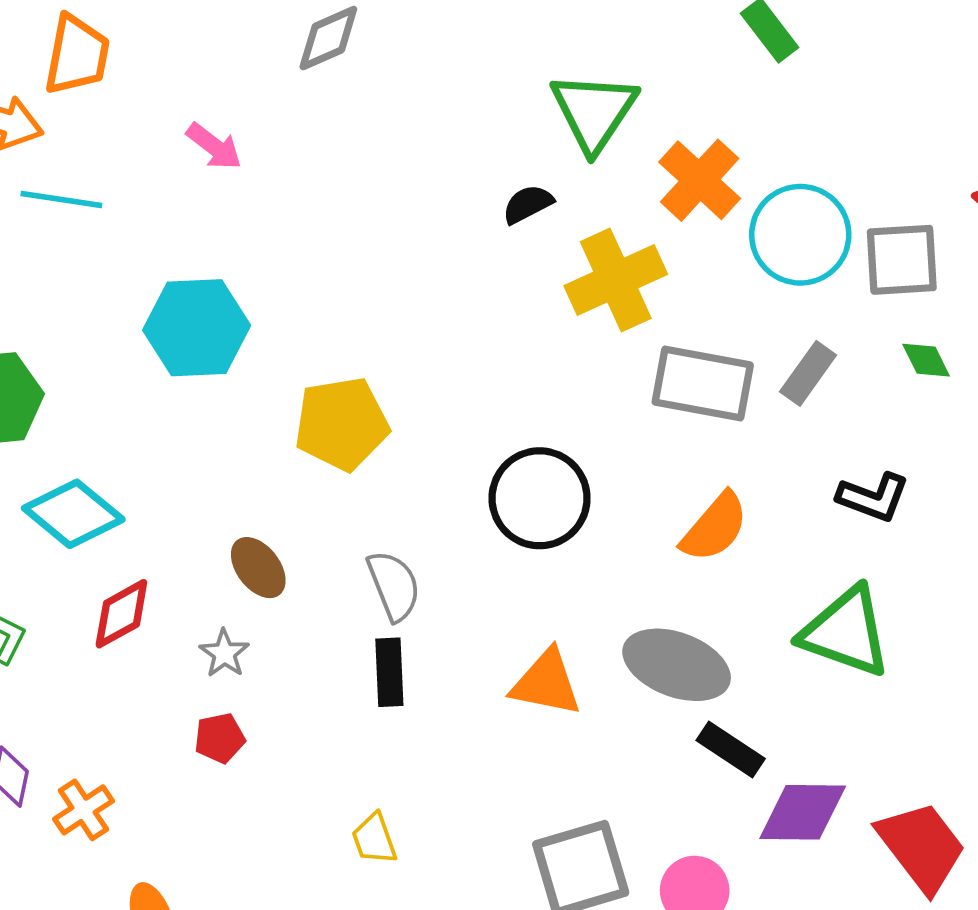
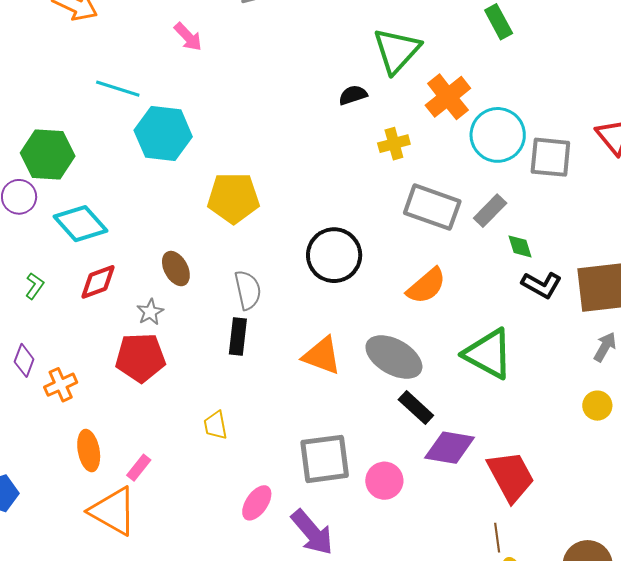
cyan line: (61, 199) -> (118, 89), moved
yellow cross: (616, 280) -> (394, 144), size x0.6
green diamond: (926, 360) -> (520, 246), moved
black L-shape: (873, 497) -> (542, 285), moved
red pentagon: (220, 738) -> (140, 358), size x1.8

